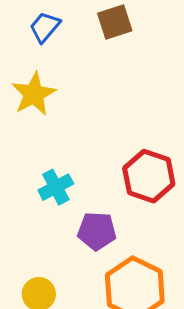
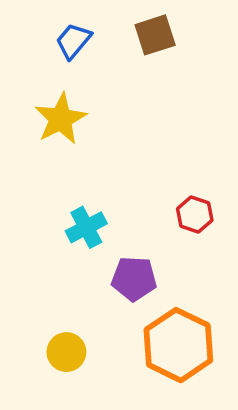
red hexagon: (149, 176) -> (195, 214), size x0.6

